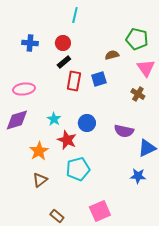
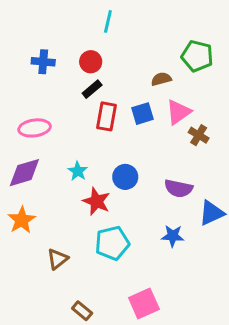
pink triangle: (146, 68) -> (178, 112), moved, turned 30
orange star: (39, 151) -> (22, 220), moved
blue star: (138, 176) -> (173, 236), moved

